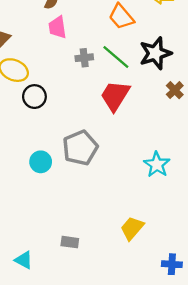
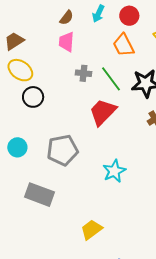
cyan circle: (41, 162) -> (17, 147), moved
cyan star: (157, 164) -> (114, 171), moved
gray rectangle: (70, 242) -> (40, 195), moved, size x1.8

